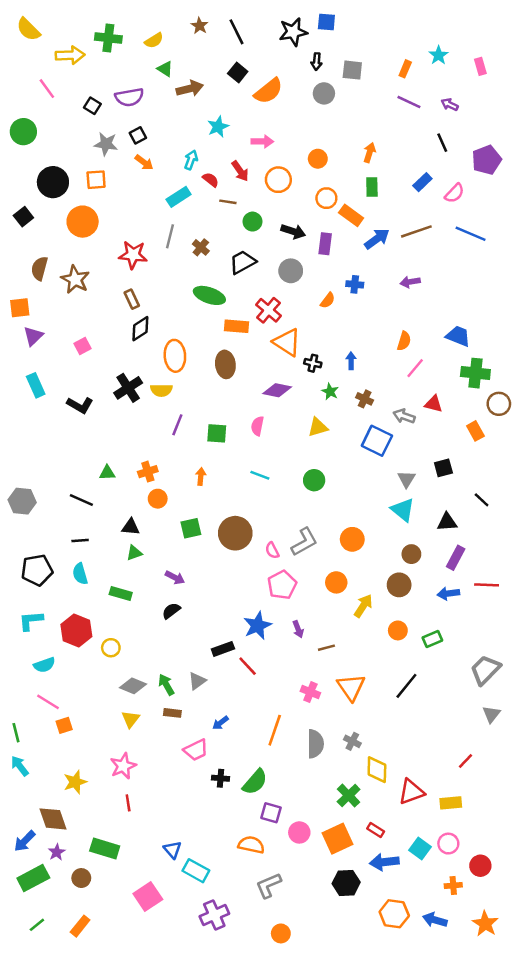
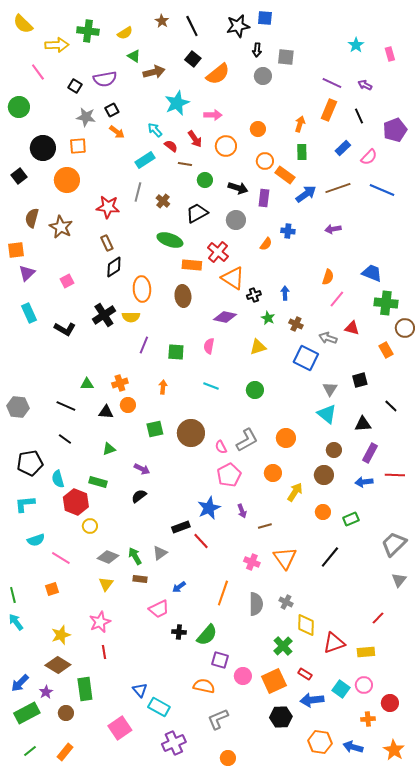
orange rectangle: (405, 69) -> (329, 110), moved, size x1.5
cyan star: (218, 127) -> (177, 103), size x1.4
cyan arrow: (191, 160) -> (155, 130), turned -63
black cross: (313, 363) -> (254, 295), turned -32
black triangle: (131, 527) -> (106, 412), moved
black line: (80, 541) -> (65, 439), turned 40
cyan semicircle: (80, 574) -> (58, 479), moved
red hexagon: (76, 630) -> (76, 502), moved
pink line: (48, 702) -> (61, 558), moved
brown diamond: (53, 819) -> (58, 665), moved, turned -40
green rectangle: (105, 848) -> (85, 689), turned 65

